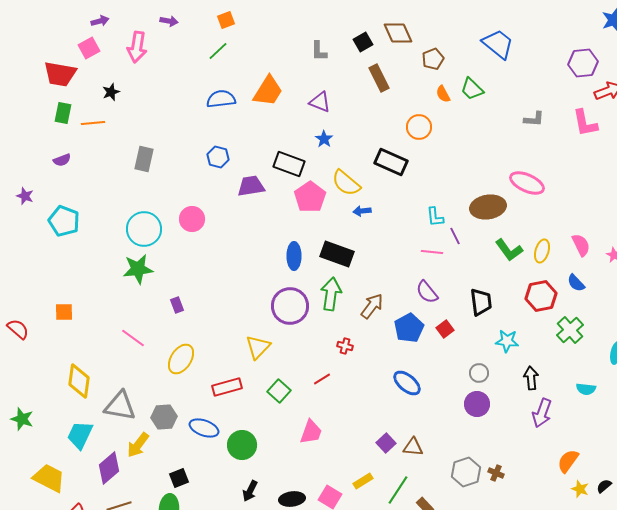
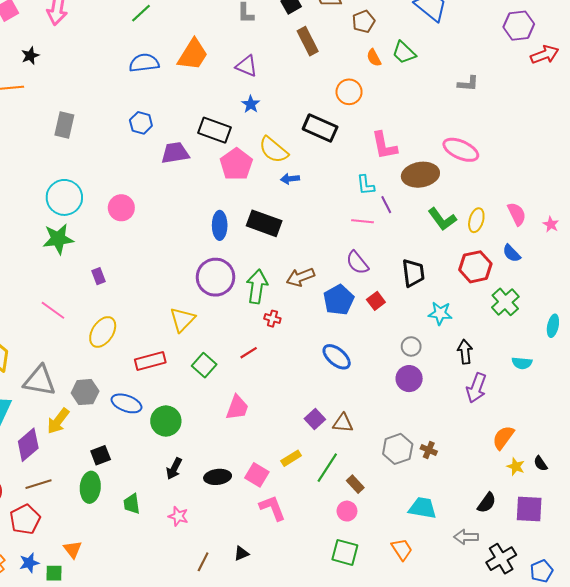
pink L-shape: (585, 123) -> (384, 146), moved
pink circle: (192, 219) -> (121, 208), moved
green arrow: (331, 294) -> (257, 286), moved
brown arrow: (372, 306) -> (300, 277), turned -148
black semicircle: (604, 486) -> (541, 463), turned -84

